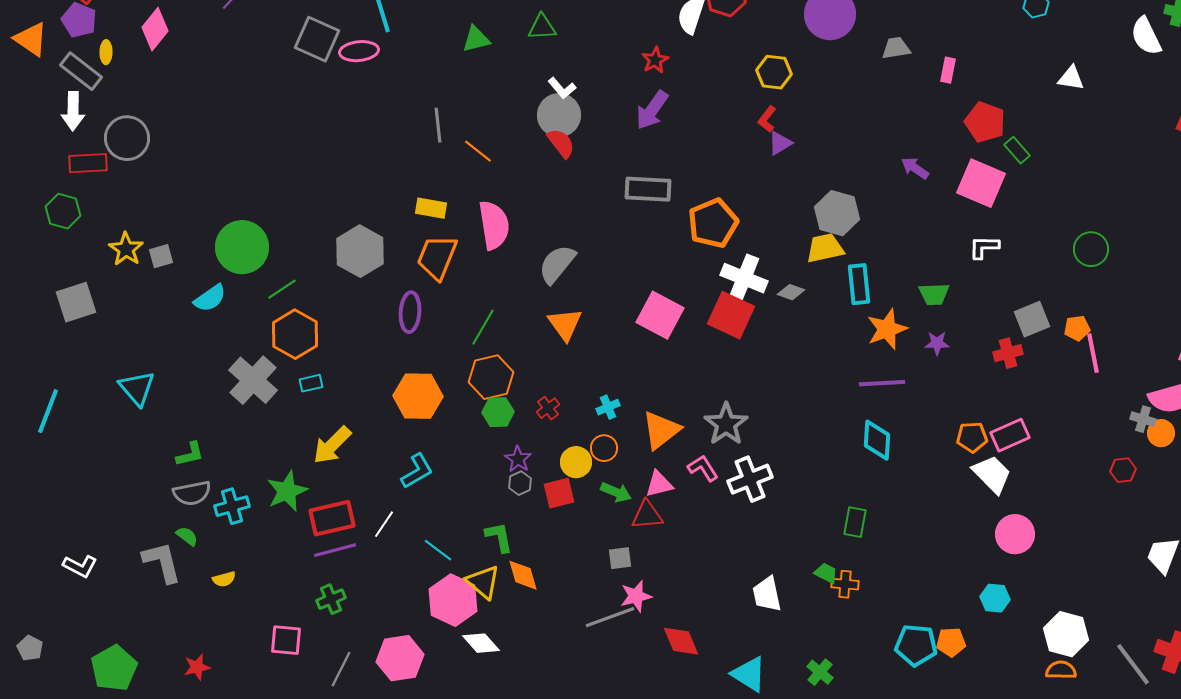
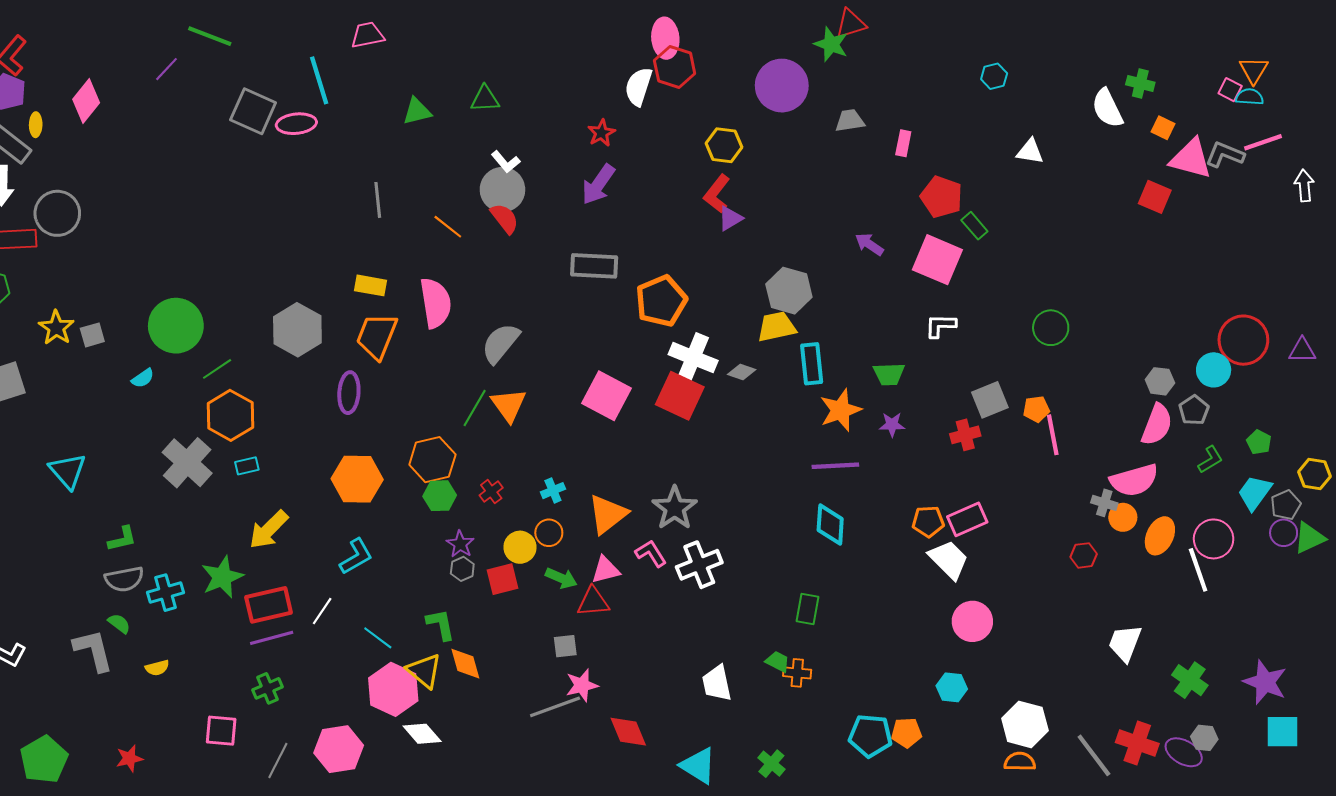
red L-shape: (767, 119) -> (717, 194), size x1.4
orange line: (478, 151) -> (448, 227), moved
cyan semicircle: (210, 298) -> (143, 378), size x0.7
green line: (483, 327) -> (475, 408), moved

